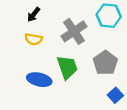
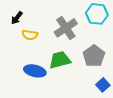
black arrow: (34, 15) -> (17, 18), moved
green trapezoid: (67, 67) -> (60, 60), turned -85

